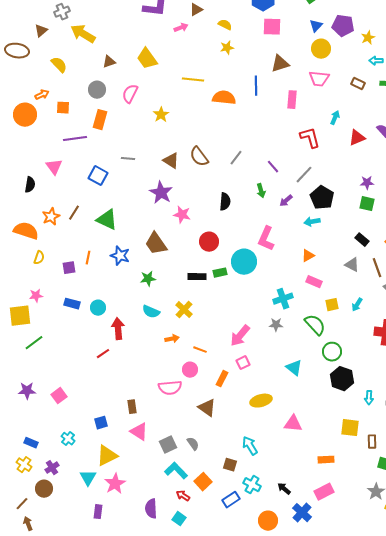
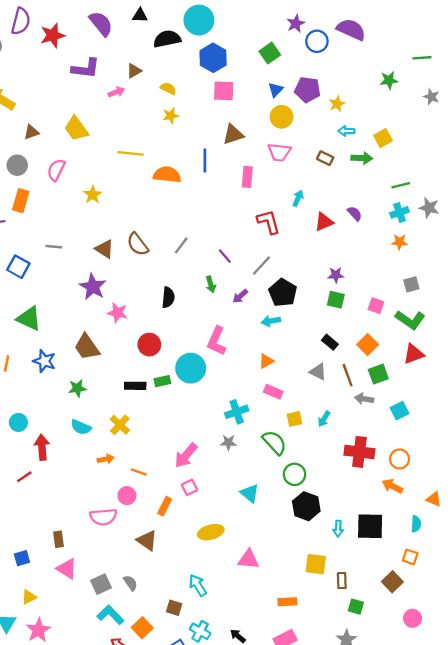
yellow triangle: (107, 456) -> (29, 597), size x0.6

